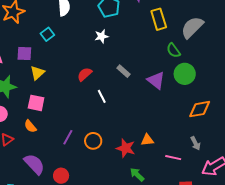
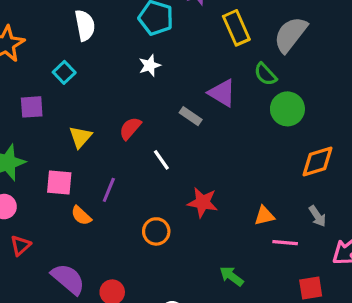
yellow triangle: (37, 73) -> (80, 137), moved
purple triangle: (156, 80) -> (222, 93), moved
orange semicircle: (30, 126) -> (81, 216), moved
purple line: (68, 137) -> (109, 190), moved
orange triangle: (147, 140) -> (264, 216), moved
red star: (126, 148) -> (203, 202), moved

